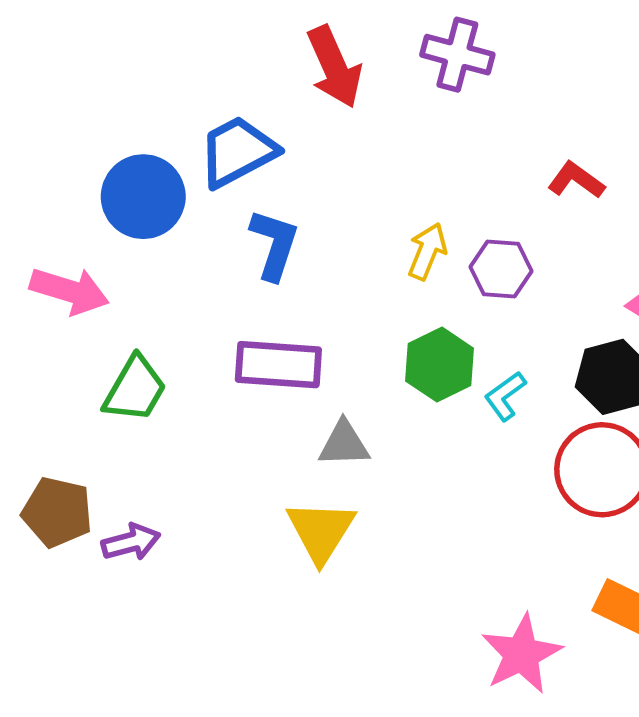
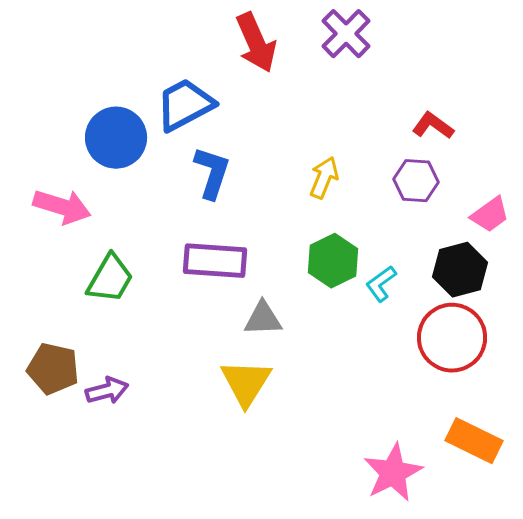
purple cross: (457, 55) -> (346, 34), turned 30
purple hexagon: (501, 269) -> (416, 181), moved

